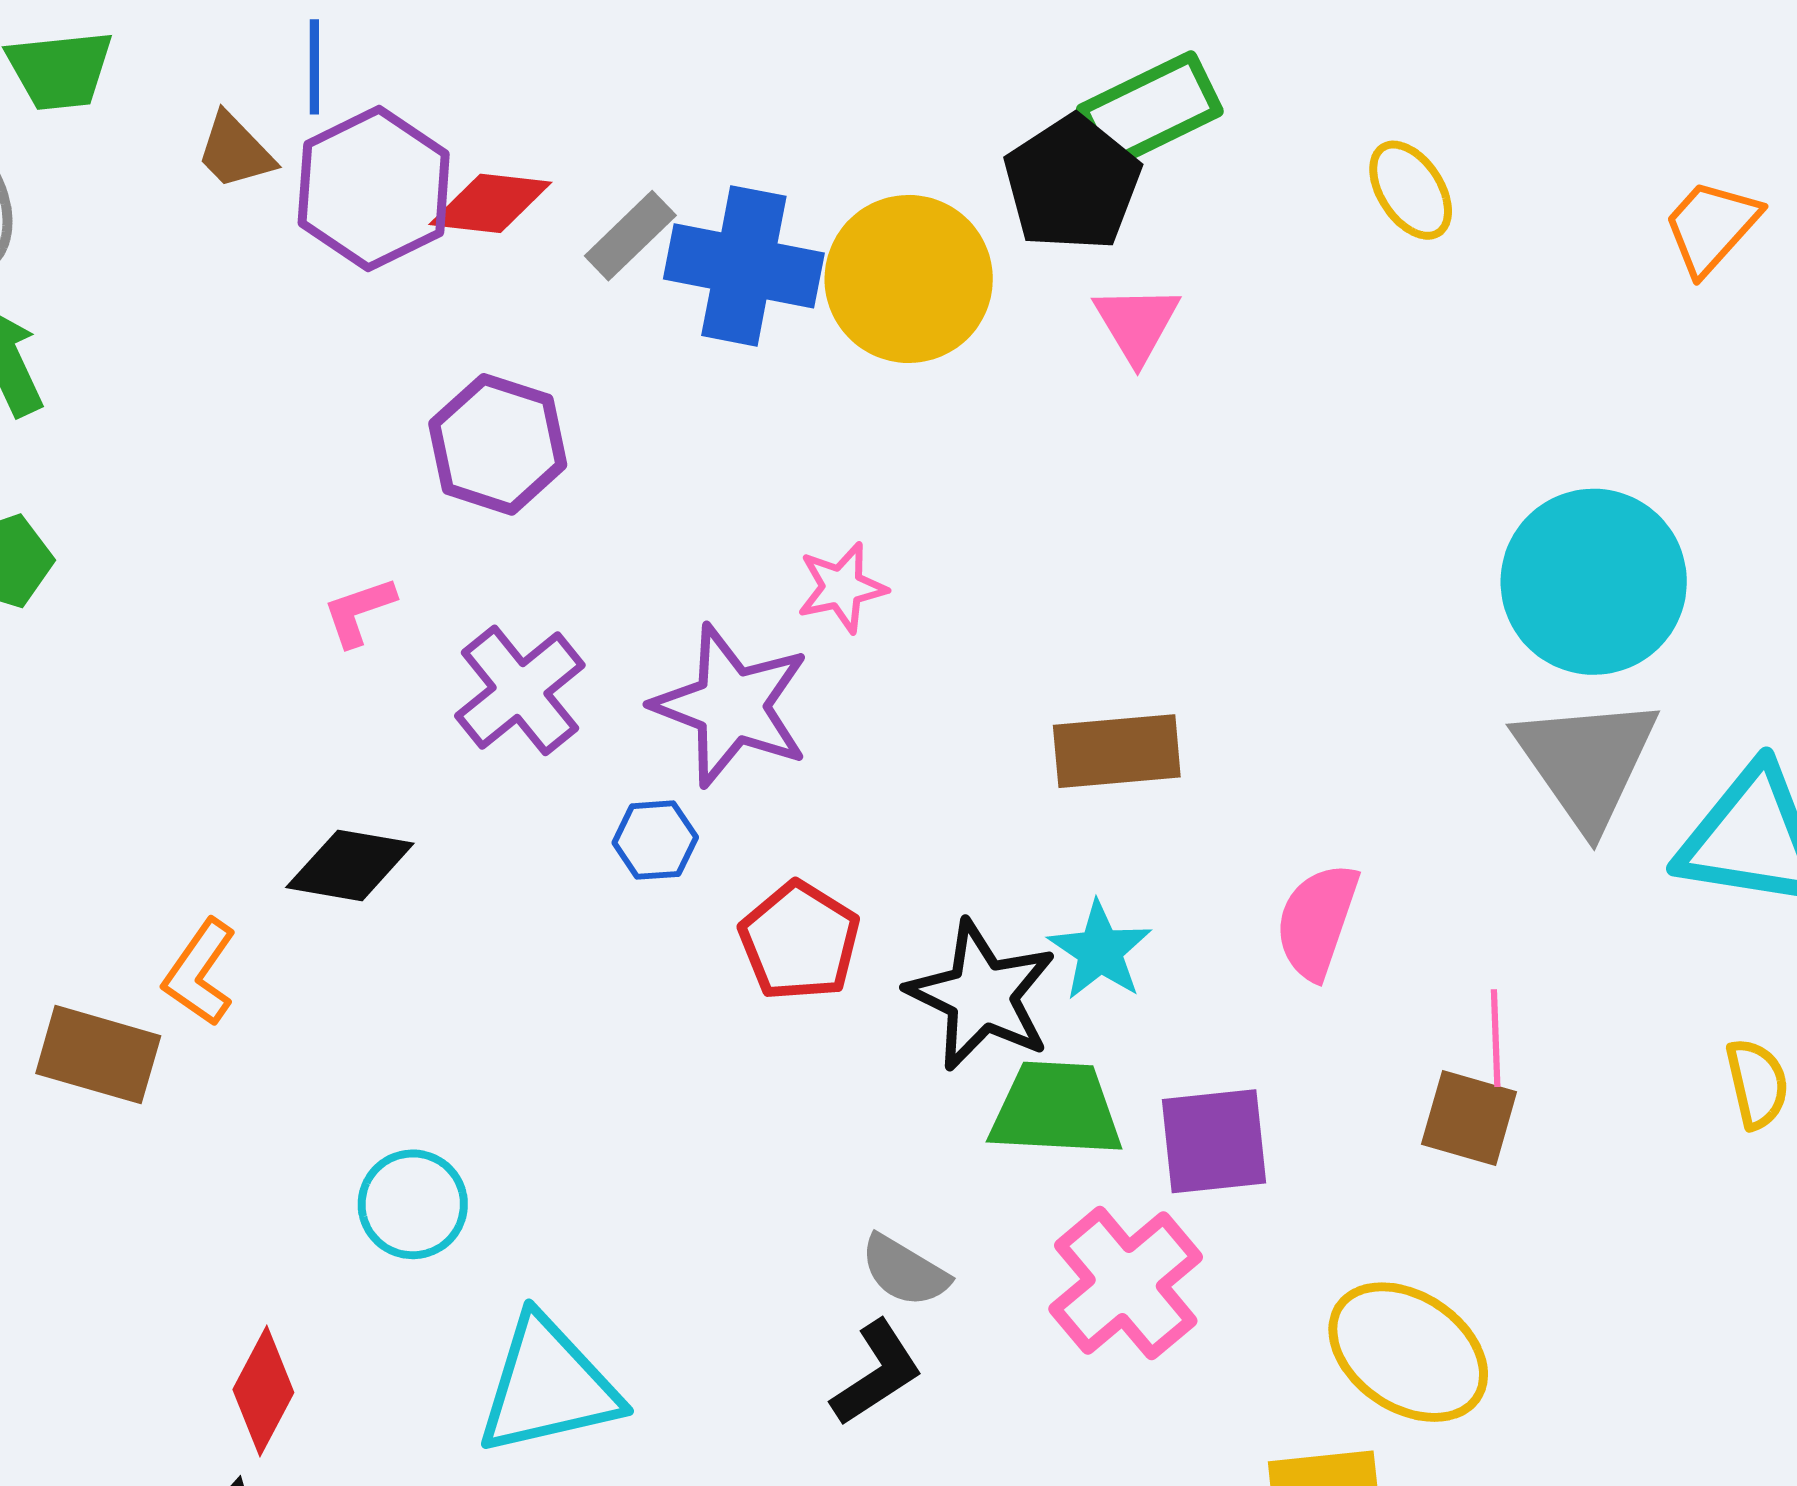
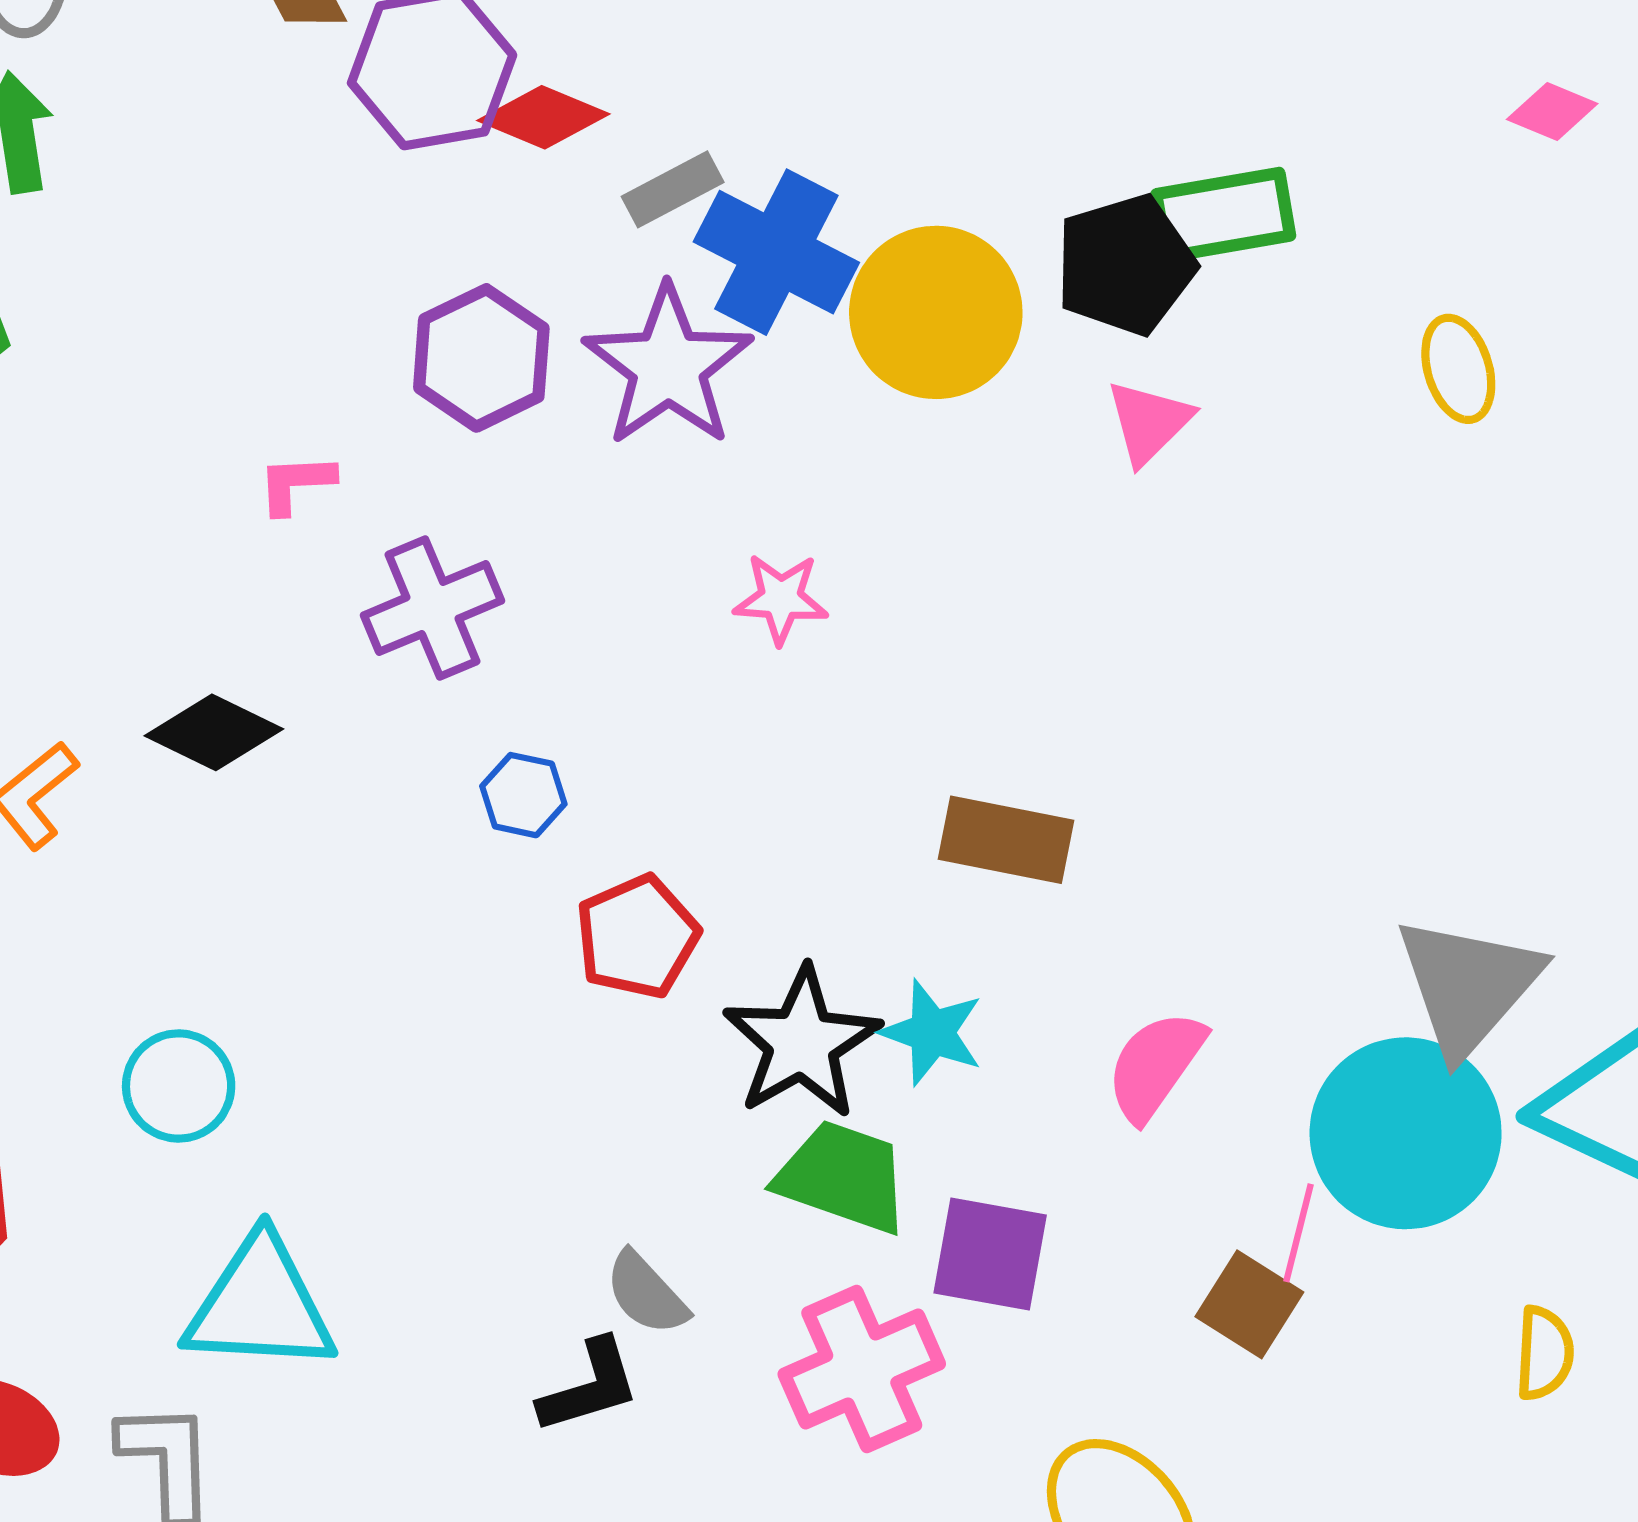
cyan circle: (1594, 582) -> (1406, 1133), moved
purple star: (731, 706) -> (668, 366), moved
cyan star: (1100, 951) -> (932, 1033), turned -30

